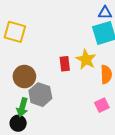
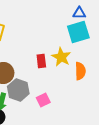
pink square: (102, 105) -> (43, 100), moved

